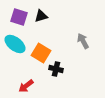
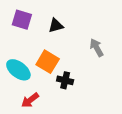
black triangle: (41, 16) -> (56, 26), moved
cyan ellipse: (15, 44) -> (18, 70), moved

